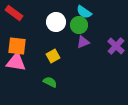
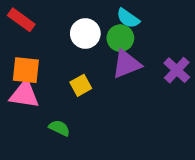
purple triangle: (83, 42) -> (126, 64), size x1.5
green semicircle: (50, 82) -> (59, 128), moved

